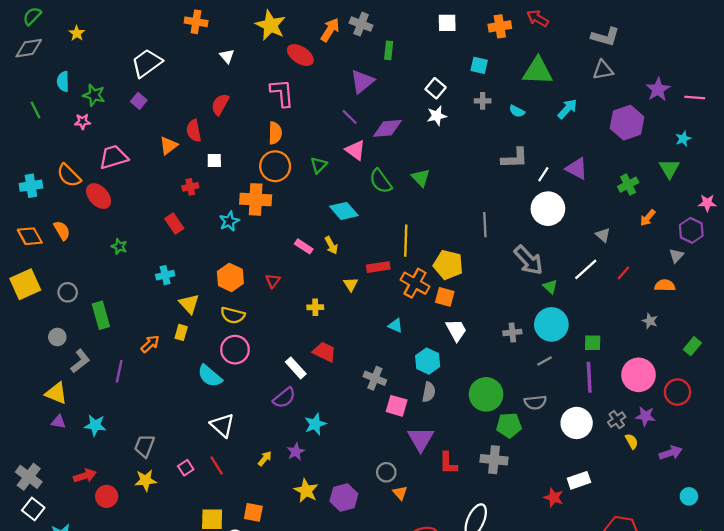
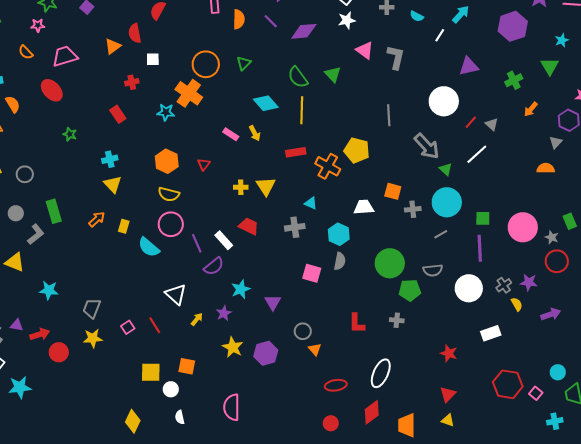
orange semicircle: (275, 133) -> (239, 19), moved
pink triangle: (355, 150) -> (365, 50), moved
gray L-shape: (515, 158) -> (396, 57), moved, turned -75
purple triangle: (577, 169) -> (469, 66), turned -40
white line: (543, 174) -> (440, 35), moved
orange semicircle: (69, 175) -> (26, 52), moved, size x0.7
orange cross: (256, 199) -> (189, 93), turned 32
cyan star: (229, 221) -> (166, 112), turned 30
orange semicircle: (62, 230) -> (13, 104), moved
yellow line: (406, 241) -> (302, 110), moved
red line: (624, 273) -> (471, 122), moved
yellow triangle: (351, 284) -> (266, 186), moved, size x1.5
orange square: (445, 297) -> (393, 191), moved
yellow triangle: (189, 304) -> (113, 184), moved
green rectangle: (101, 315) -> (54, 211), moved
gray star: (650, 321) -> (552, 237), moved
white trapezoid: (456, 330) -> (364, 207), turned -65
yellow rectangle: (181, 332) -> (124, 226), moved
green rectangle: (692, 346) -> (570, 221), turned -63
purple line: (119, 371) -> (197, 243), moved, turned -36
pink circle: (638, 375) -> (523, 227), moved
gray cross: (375, 378) -> (295, 227), moved, turned -30
purple triangle: (58, 422) -> (17, 325), moved
white triangle: (222, 425) -> (176, 294), moved
purple triangle: (421, 439) -> (273, 302), moved, size x0.7
gray cross: (494, 460) -> (397, 320), size x0.6
white rectangle: (579, 480) -> (491, 333), moved
cyan circle: (689, 496) -> (558, 372), moved

